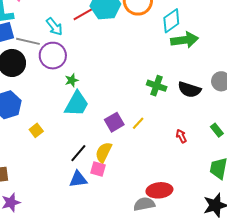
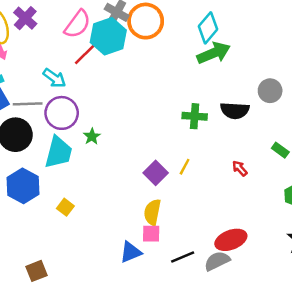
cyan diamond: (171, 21) -> (208, 28), moved
cyan trapezoid: (77, 104) -> (58, 152), moved
black line: (78, 153) -> (183, 257), moved, turned 42

